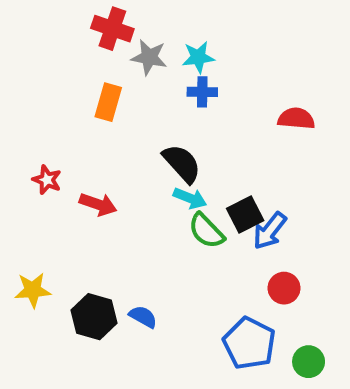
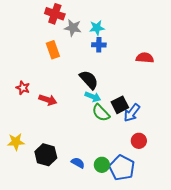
orange rectangle: (108, 102) -> (53, 50), turned -36
blue semicircle: (143, 317) -> (78, 163), moved
green circle: (309, 362) -> (102, 165), moved

